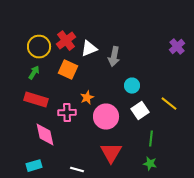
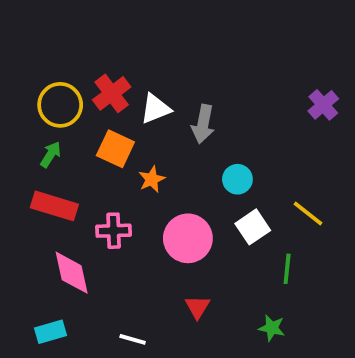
orange star: (87, 98) -> (152, 179), moved
green line: (151, 139) -> (287, 269), moved
red triangle: (111, 153) -> (197, 307), size x0.6

